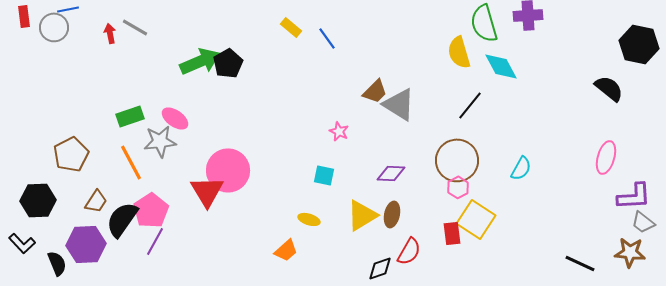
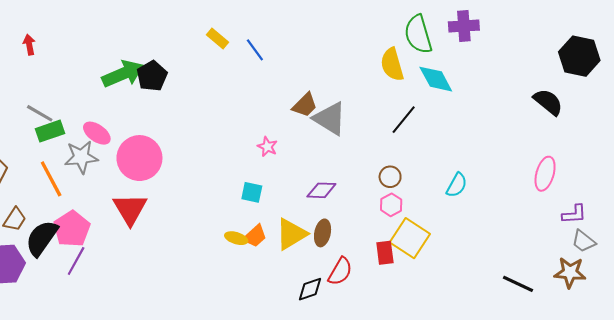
gray line: (135, 27) -> (40, 113), moved
brown circle: (457, 160) -> (390, 177), size x0.5
pink circle: (228, 170) -> (139, 158), moved
purple L-shape: (634, 196) -> (574, 214), size x0.7
orange trapezoid: (286, 250) -> (255, 236), moved

